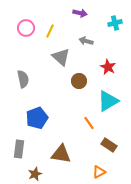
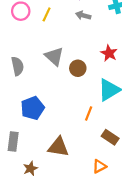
gray arrow: (86, 41) -> (83, 15), moved
gray triangle: (61, 57) -> (54, 56), moved
orange line: (89, 123) -> (89, 113), turned 56

